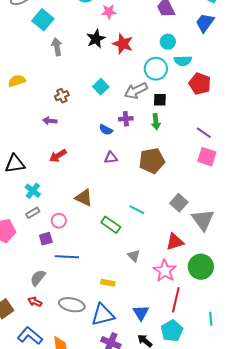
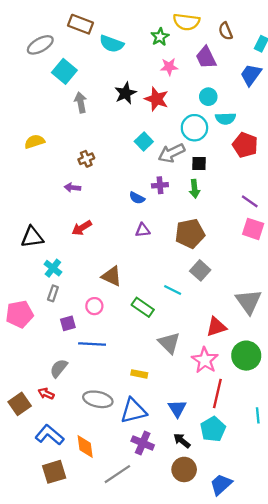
pink star: (109, 12) -> (169, 67), moved
cyan square: (101, 87) -> (144, 142), moved
gray square: (179, 203) -> (200, 270), moved
gray rectangle: (33, 213) -> (53, 293), turned -40
pink circle: (59, 221) -> (94, 306), moved
gray triangle: (134, 256) -> (169, 343), size x1.5
red arrow: (35, 302) -> (46, 394), moved

